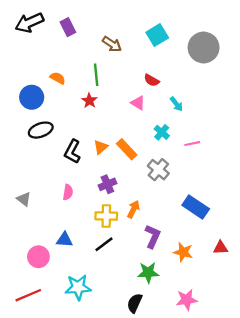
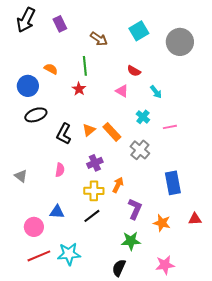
black arrow: (29, 23) -> (26, 20), turned -40
blue rectangle: (196, 207) -> (173, 183), turned 45
red line: (28, 295) -> (39, 256), moved

